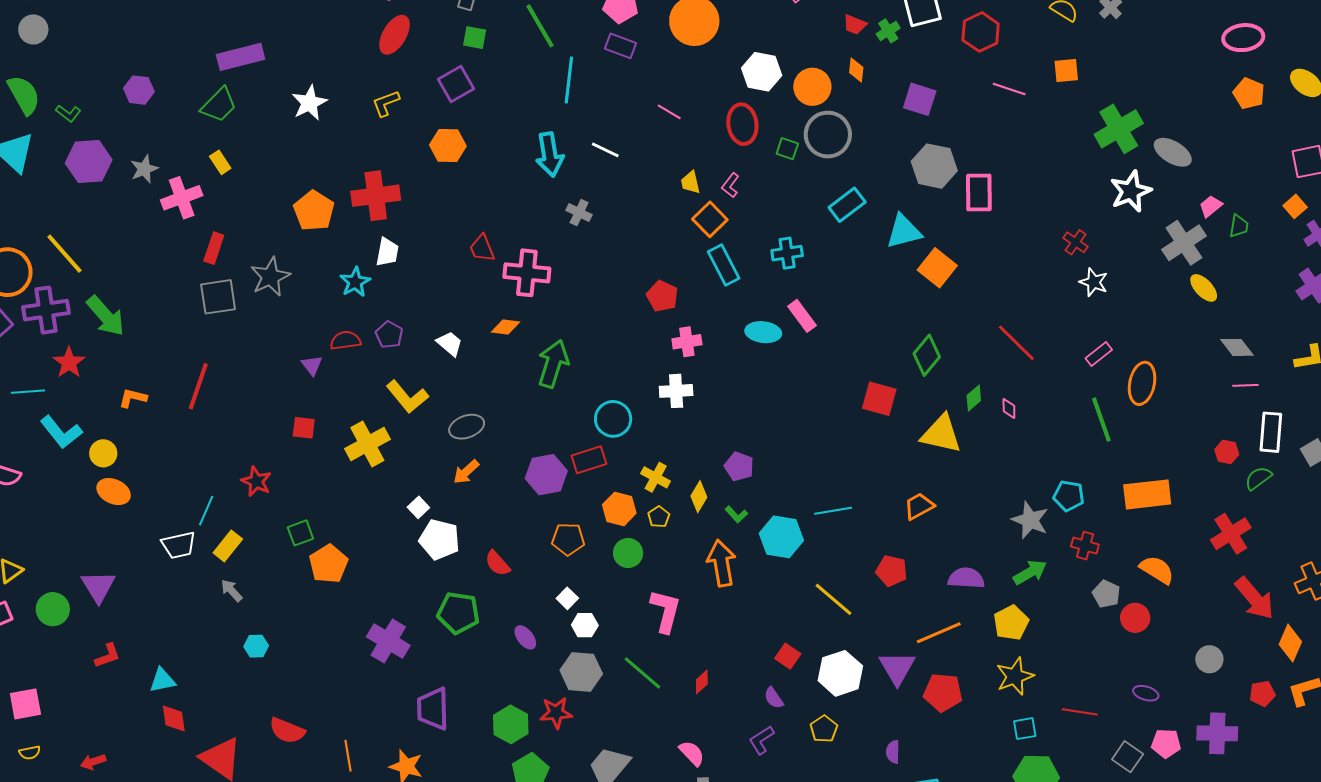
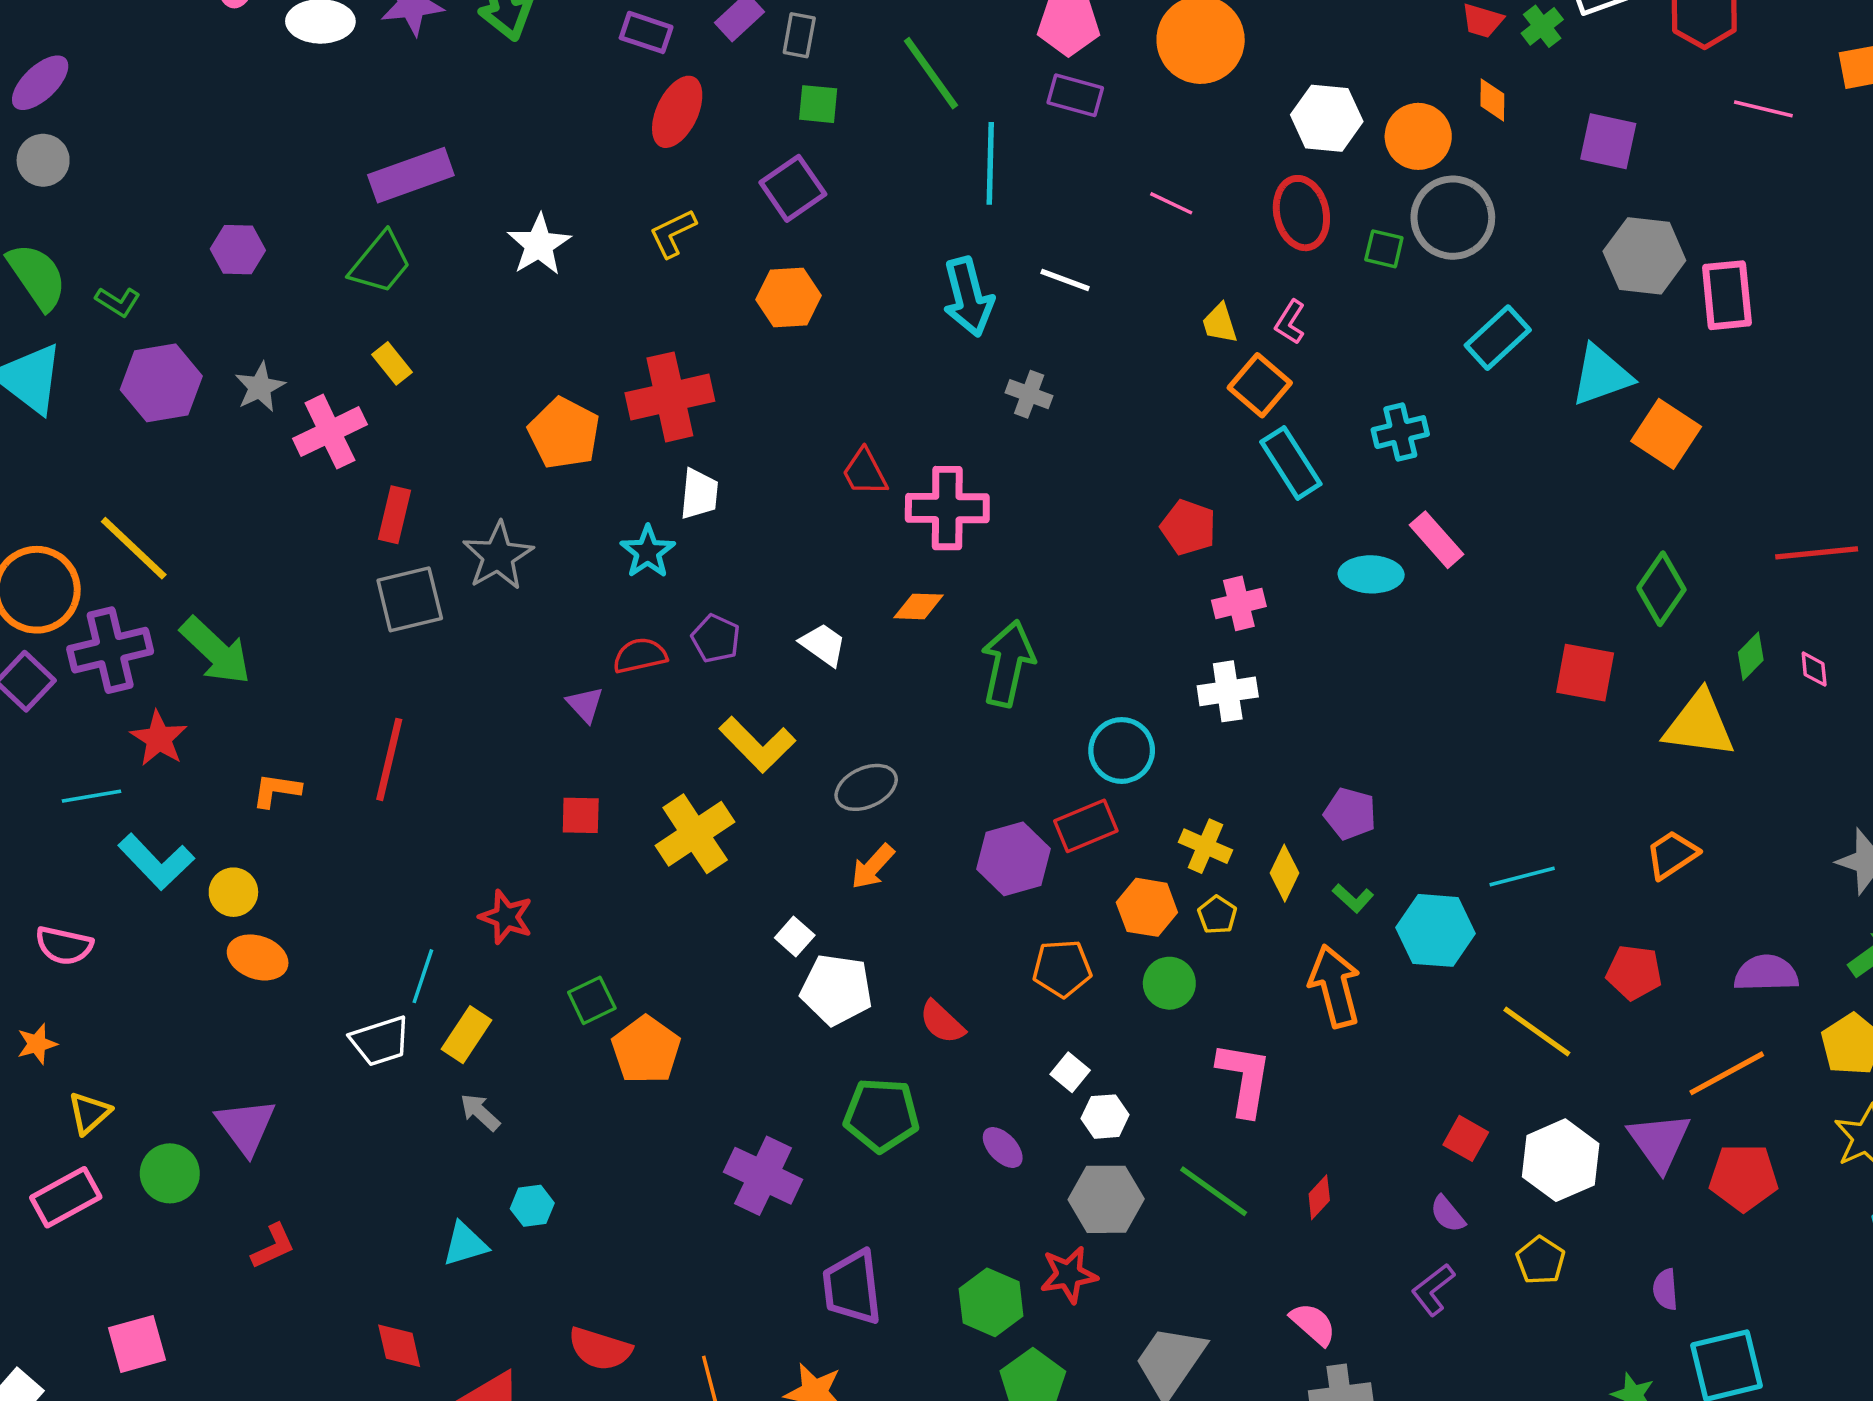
red line: (1016, 343) -> (1817, 553), turned -45
cyan triangle: (162, 680) -> (465, 1244), moved

